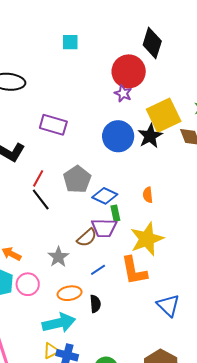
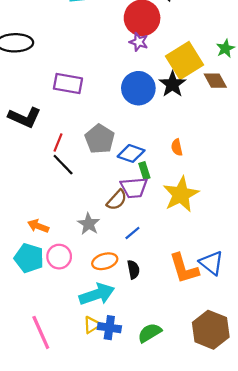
orange L-shape: (134, 271) -> (184, 268), moved

